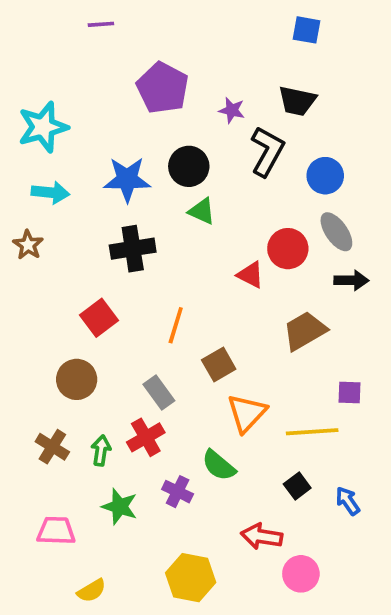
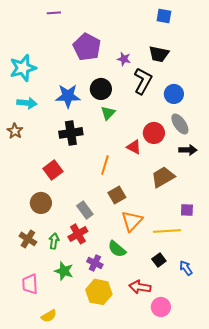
green triangle: (202, 211) -> (108, 113), turned 49
orange line: (176, 325) -> (105, 165), moved
pink trapezoid: (56, 531) -> (30, 284), turned -95
yellow hexagon: (191, 578) -> (99, 292), moved

